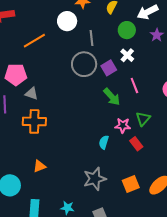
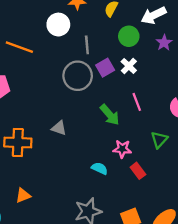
orange line: (34, 41) -> (19, 47), turned 50
purple square: (109, 68) -> (105, 68), moved
gray triangle: (32, 94) -> (59, 128), moved
green triangle: (143, 119) -> (159, 140), moved
cyan semicircle: (104, 142) -> (100, 168), turned 96

